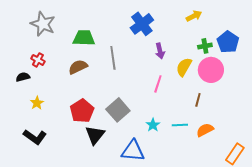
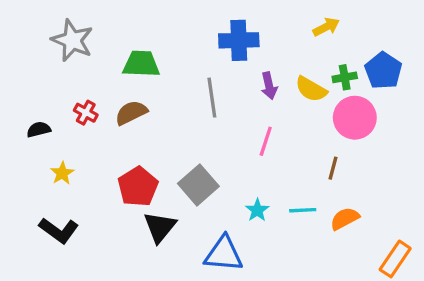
blue cross: (142, 24) -> (239, 40), turned 35
gray line: (113, 58) -> (212, 98), moved
red cross: (38, 60) -> (86, 113), moved
yellow semicircle: (184, 67) -> (311, 89), moved, turned -90

